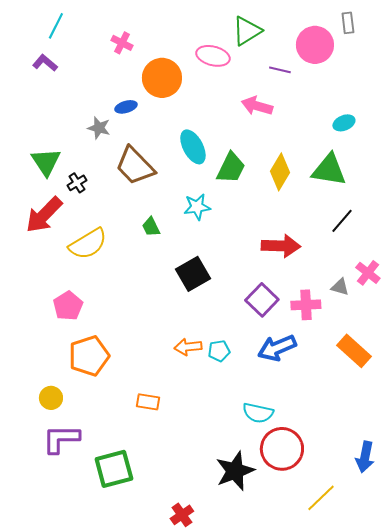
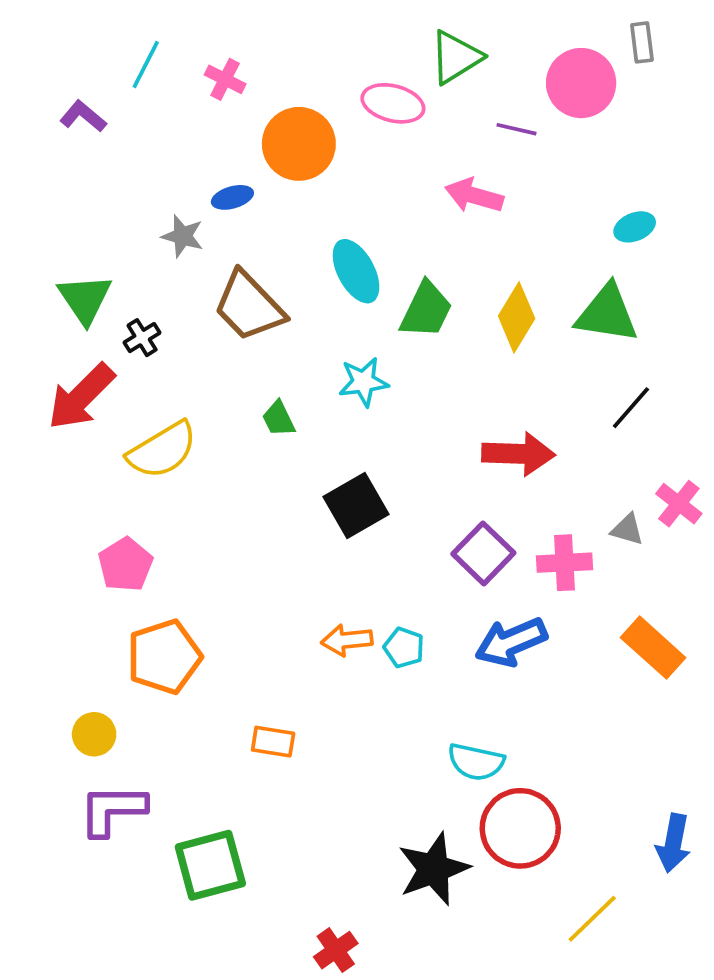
cyan line: (56, 26) -> (146, 65), moved
cyan pentagon: (219, 351) -> (404, 648), turned 30

